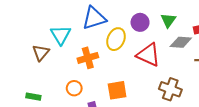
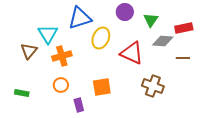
purple circle: (140, 22) -> (125, 12), moved
orange cross: (88, 58) -> (62, 56), moved

